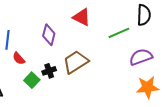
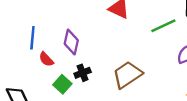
purple diamond: (49, 35) -> (71, 42), moved
brown trapezoid: (76, 62) -> (127, 75), moved

